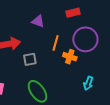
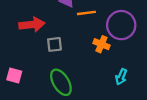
orange line: (56, 43) -> (86, 13), moved, turned 63

